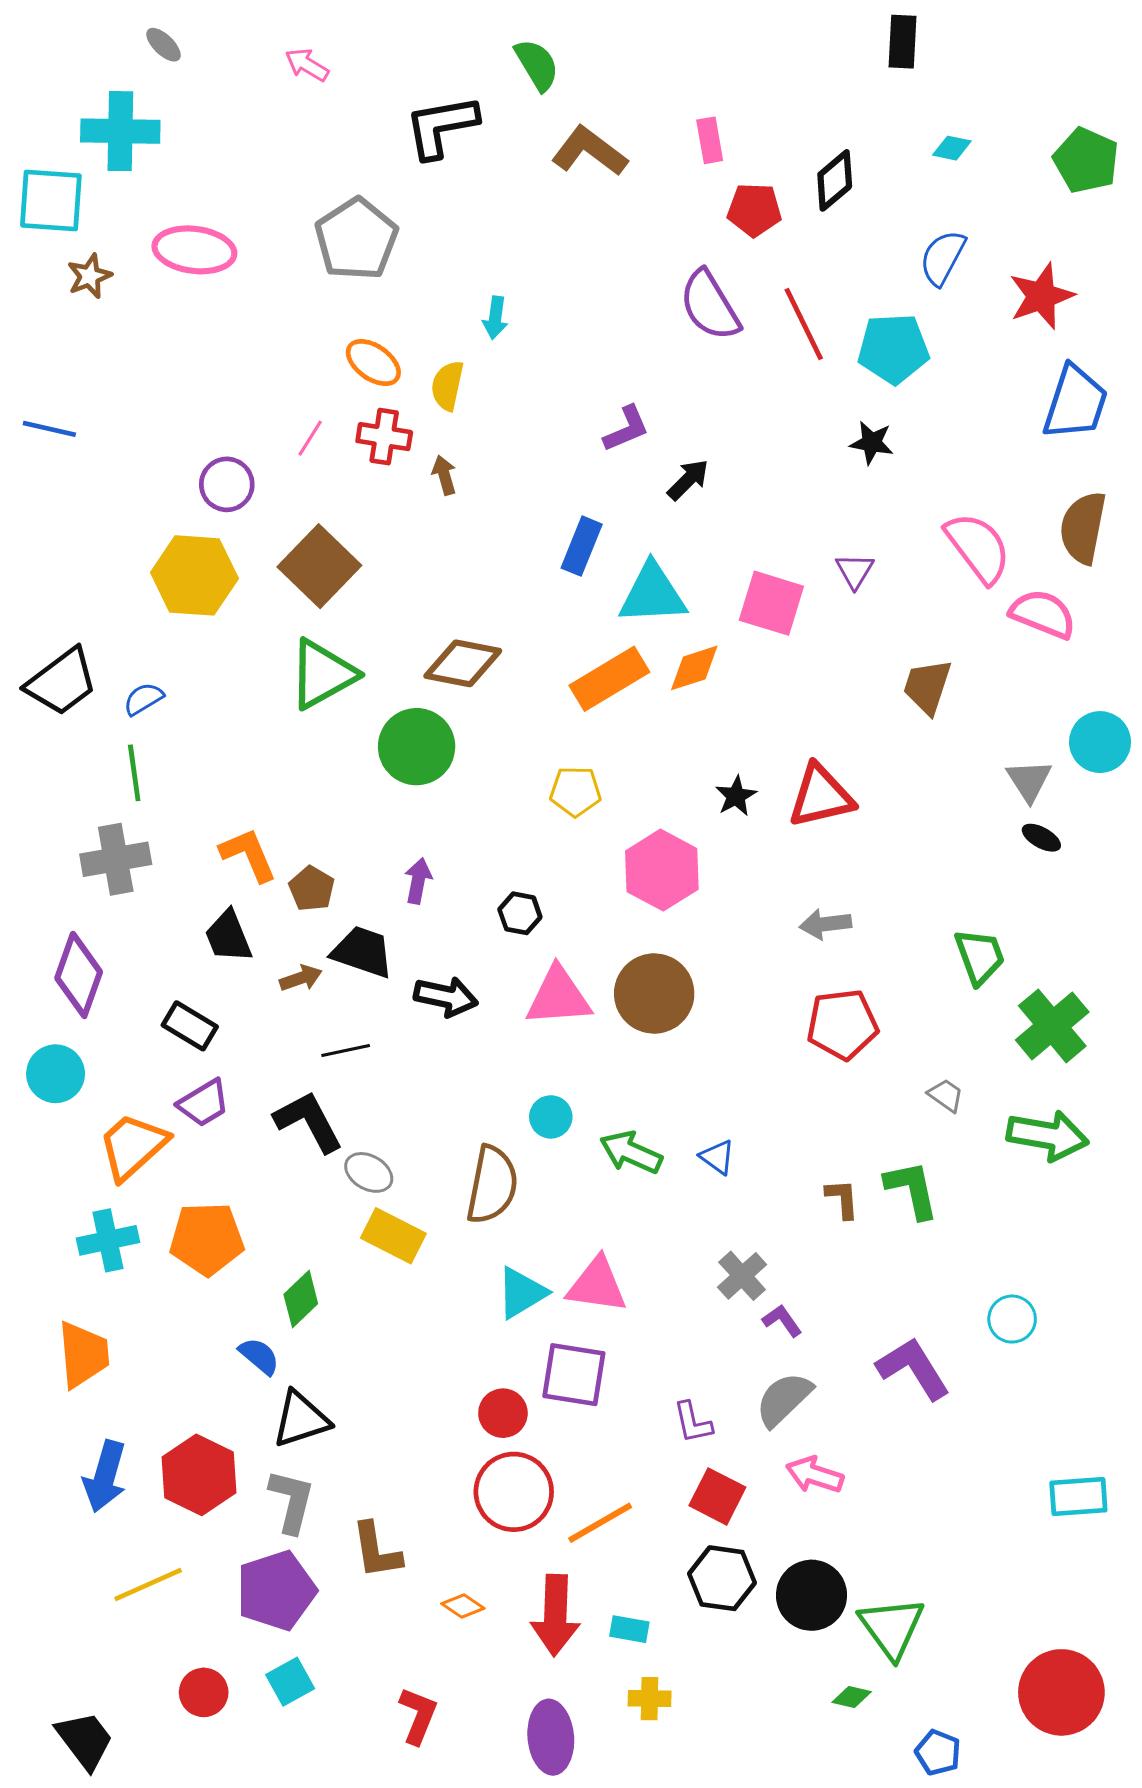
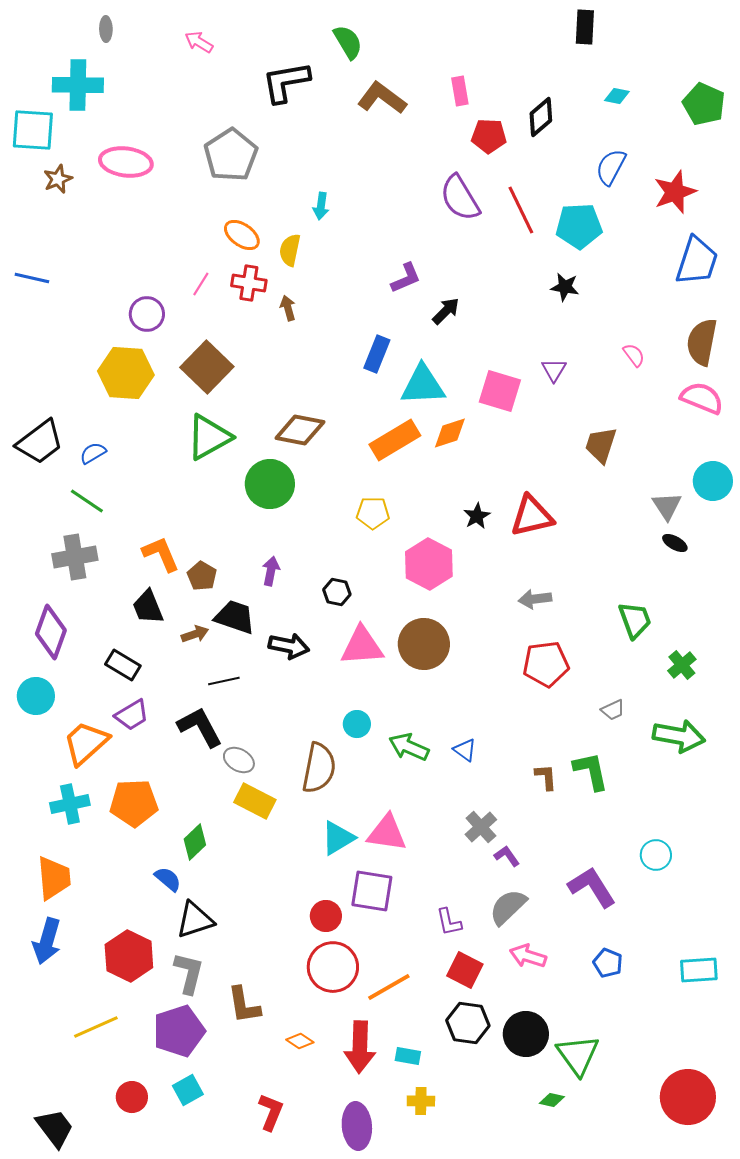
gray ellipse: (164, 45) -> (106, 29), turned 45
pink semicircle: (978, 548) -> (634, 355), size x0.5
pink semicircle: (1043, 614) -> (702, 398), moved
green line: (134, 773) -> (87, 501), turned -48
green cross: (1052, 1026) -> (682, 665), size x0.6
gray trapezoid: (946, 1095) -> (613, 710), turned 120
blue arrow: (105, 1476) -> (47, 941), moved
blue pentagon: (938, 1753) -> (608, 963), moved

